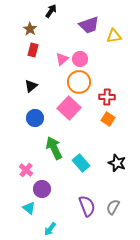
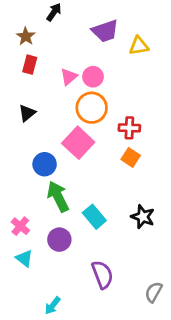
blue circle: (35, 118) -> (45, 164), moved
purple circle: (42, 189) -> (59, 240), moved
gray semicircle: (113, 207) -> (154, 292), moved
cyan triangle: (29, 208) -> (24, 258), moved

